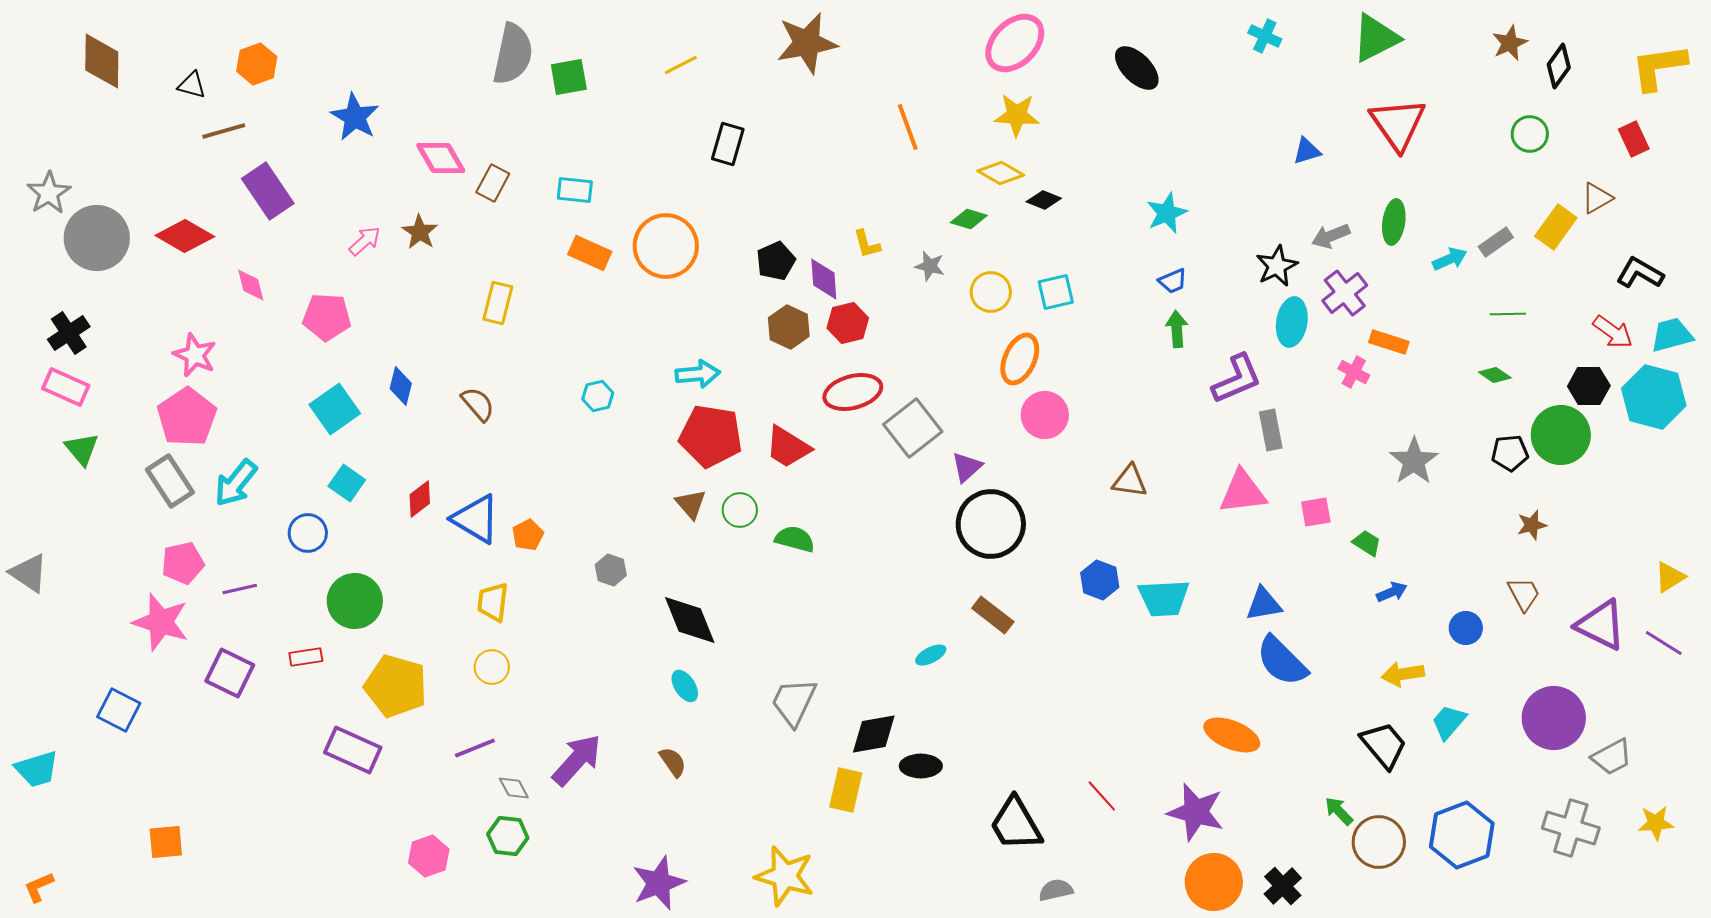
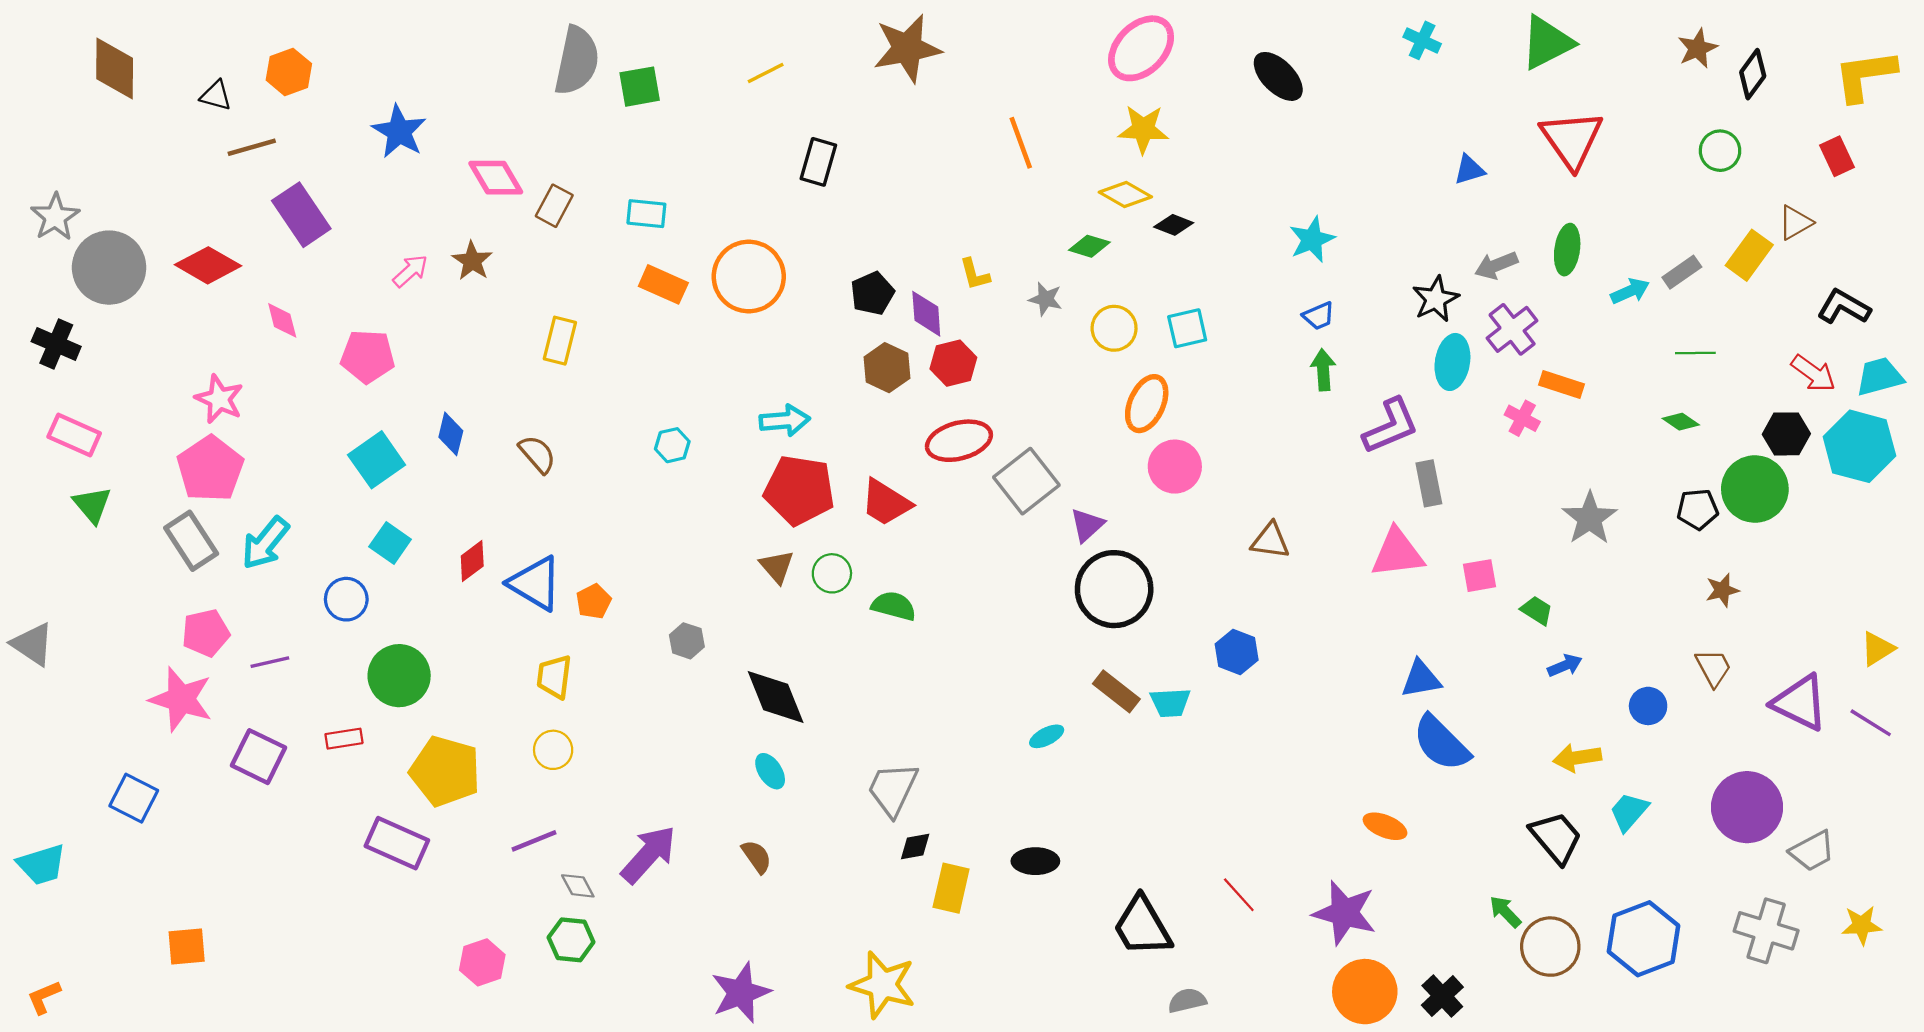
black cross: (69, 333) -> (56, 344), moved, turned -33
cyan trapezoid: (1164, 598) -> (1170, 703), moved, size x0.7
black diamond: (874, 734) -> (915, 847), moved, size x0.6
orange ellipse: (1232, 735) -> (1385, 826), size x0.7

